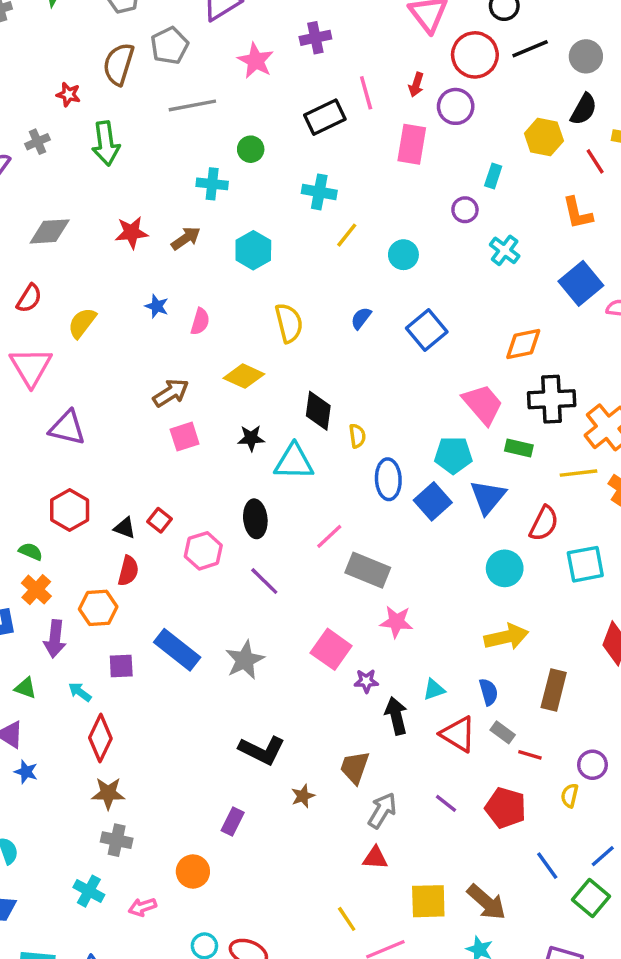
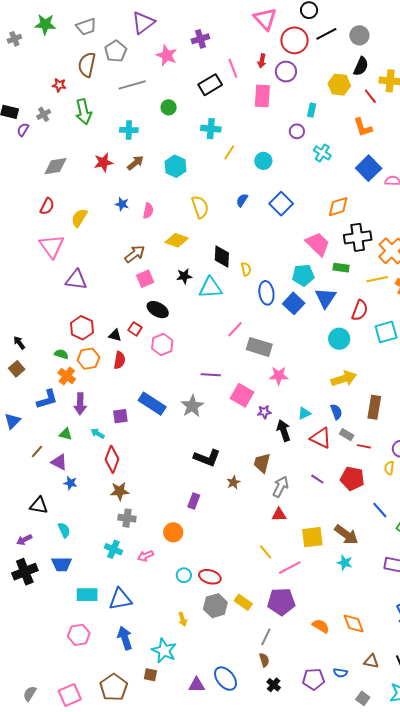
cyan cross: (212, 184) -> (129, 130), moved
black ellipse: (255, 519) -> (158, 310), moved, turned -50
purple line: (264, 581) -> (211, 375), moved, turned -36
orange hexagon: (98, 608) -> (88, 359), moved

